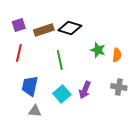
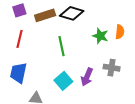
orange semicircle: (117, 55) -> (120, 32), moved
blue trapezoid: (30, 86) -> (18, 73), moved
gray cross: (119, 87) -> (112, 68), moved

